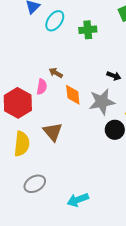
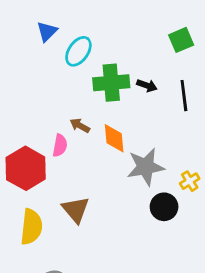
green cross: (88, 30) -> (111, 83), moved, size x1.4
black arrow: (114, 76) -> (147, 86), moved
orange diamond: (73, 95) -> (114, 138), moved

